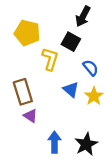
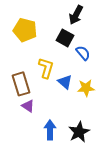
yellow L-shape: (50, 59) -> (46, 68), moved
blue semicircle: (91, 68) -> (83, 53), moved
yellow star: (94, 96) -> (86, 88), turned 30

